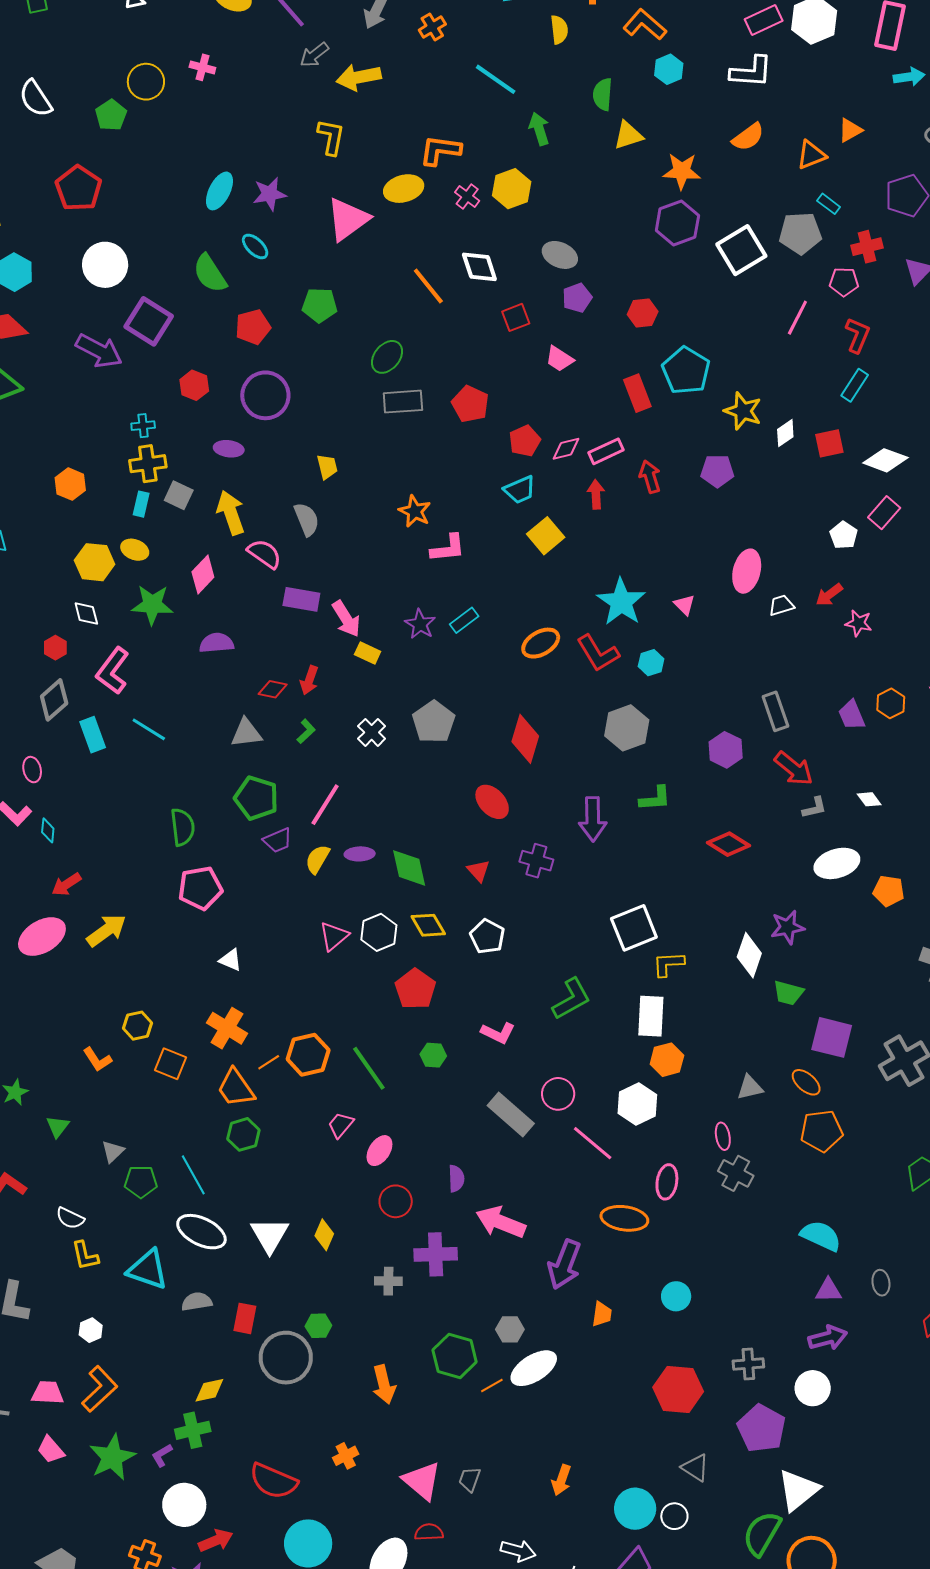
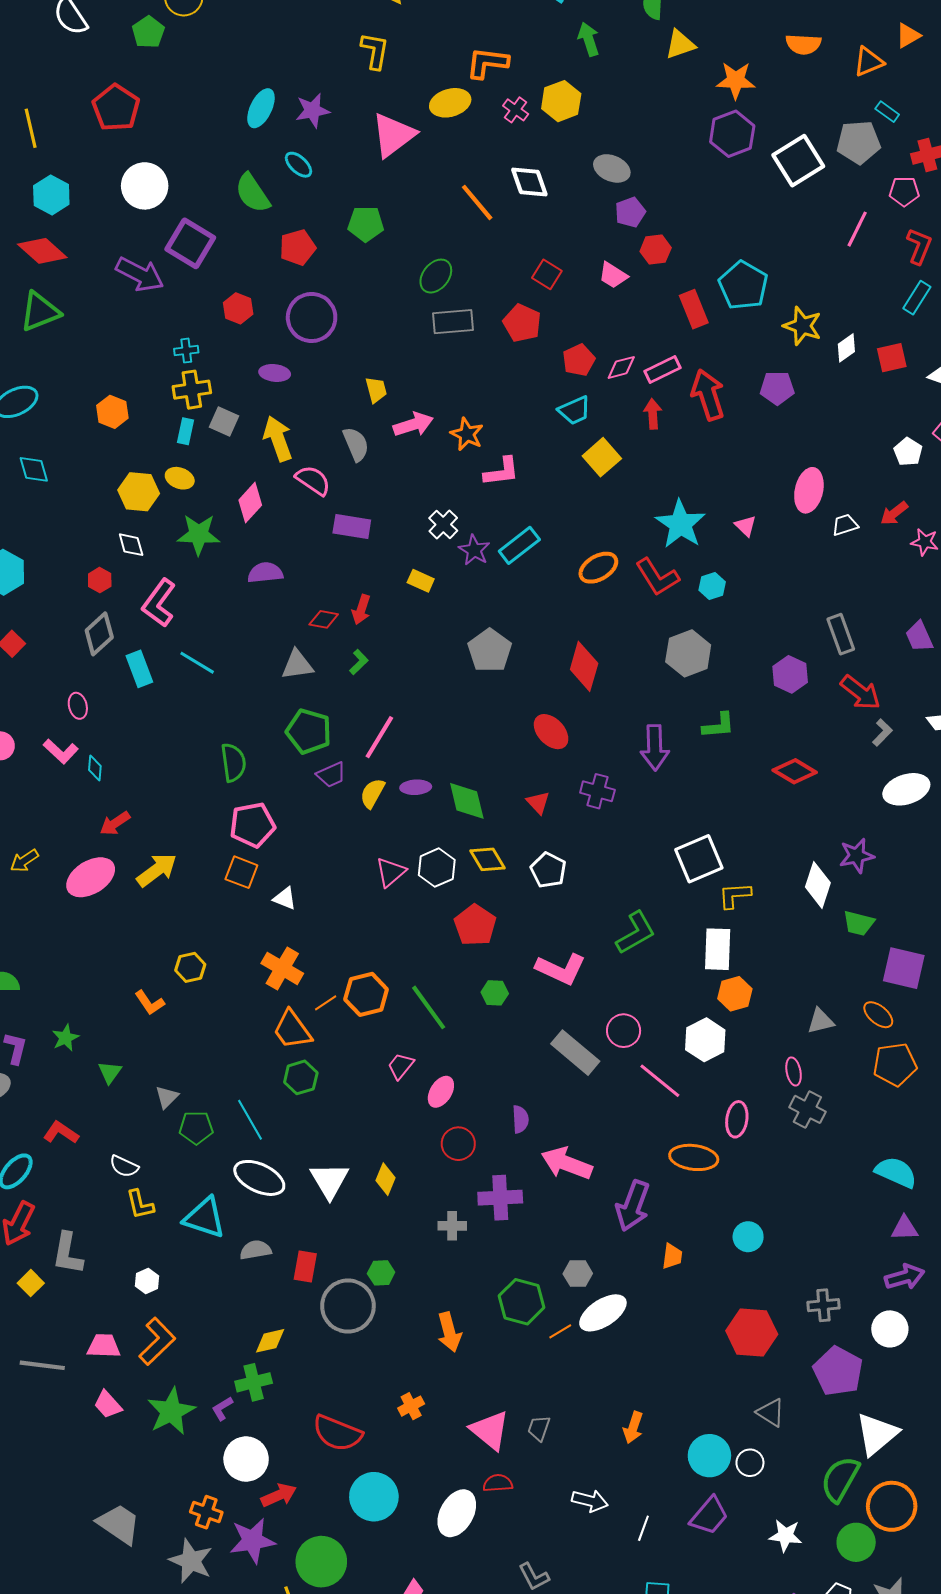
orange semicircle: (748, 137) -> (803, 44), turned 40
red hexagon: (643, 313) -> (656, 250), moved
red square: (516, 317) -> (547, 274), moved, turned -36
red arrow: (650, 477) -> (708, 395), size x1.5
pink arrow: (346, 619) -> (413, 424), moved, turned -75
cyan rectangle: (464, 620) -> (519, 545), size x1.4
white cross: (372, 732) -> (443, 524), moved
gray L-shape: (814, 808) -> (882, 732), turned -32
pink L-shape: (498, 1033) -> (561, 969), size x1.4
orange square: (171, 1064) -> (241, 872), moved

